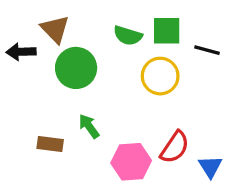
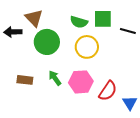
yellow circle: (160, 76) -> (87, 47), moved
brown rectangle: (50, 144) -> (25, 80), moved
pink hexagon: (131, 162) -> (81, 82), moved

